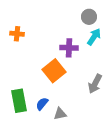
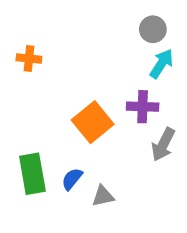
purple cross: (69, 48) -> (143, 107), moved

